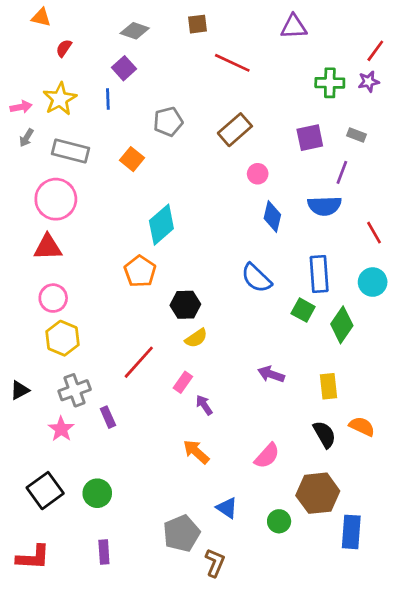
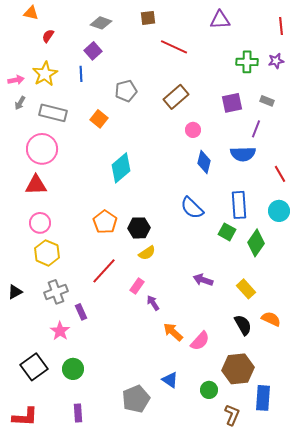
red line: (375, 51) -> (281, 26), moved, turned -42
orange pentagon: (140, 271) -> (105, 222), moved
yellow rectangle: (328, 386) -> (246, 289), turned -36
pink star: (61, 429) -> (60, 331), moved
orange arrow: (196, 452) -> (173, 332), moved
brown L-shape: (215, 563) -> (232, 415), moved

